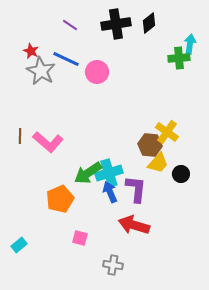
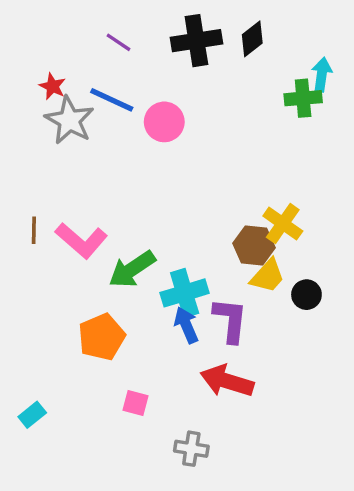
green arrow: (88, 173) -> (132, 269), moved

